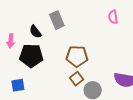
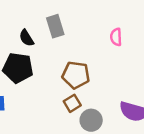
pink semicircle: (113, 17) -> (116, 37), moved

